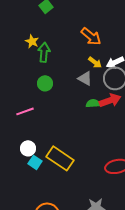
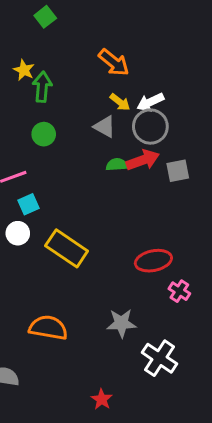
cyan square: (35, 162) -> (28, 204), moved, turned 32

